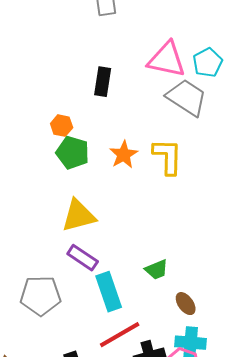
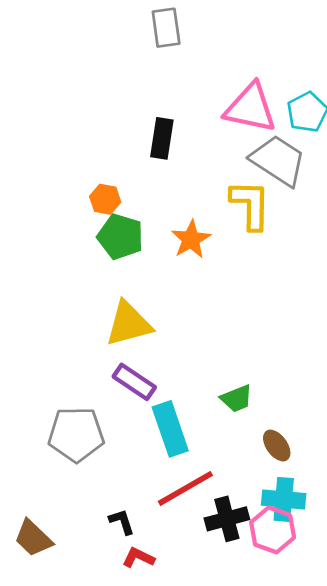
yellow L-shape: (168, 157) -> (250, 205), moved

